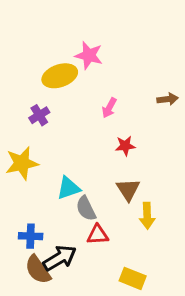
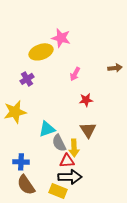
yellow arrow: (147, 216) -> (74, 148), moved
black arrow: (60, 258) -> (70, 177), moved, turned 30
yellow rectangle: (133, 278) -> (58, 191), moved

